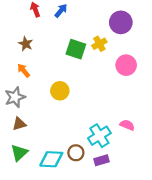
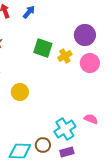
purple circle: (121, 22) -> (85, 35), moved
yellow cross: (99, 44) -> (65, 56), moved
yellow circle: (60, 91) -> (20, 92), moved

